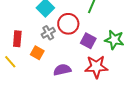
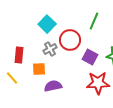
orange square: (37, 53) -> (39, 69), turned -32
purple semicircle: (62, 70) -> (53, 86), moved

